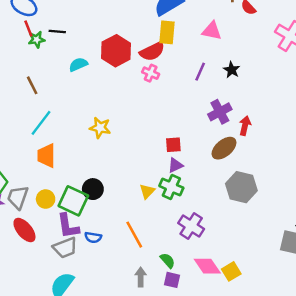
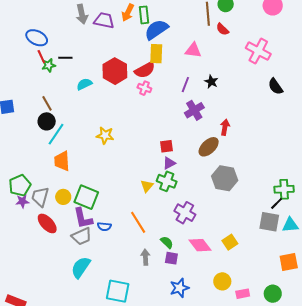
purple cross: (220, 112) -> (194, 110), moved
black circle: (93, 189) -> (47, 121), moved
yellow square: (231, 271) -> (230, 242), moved

